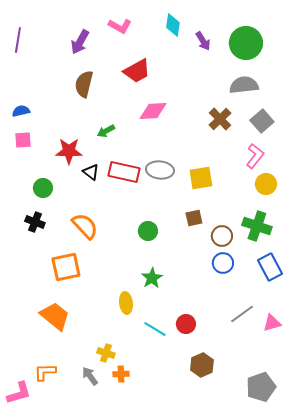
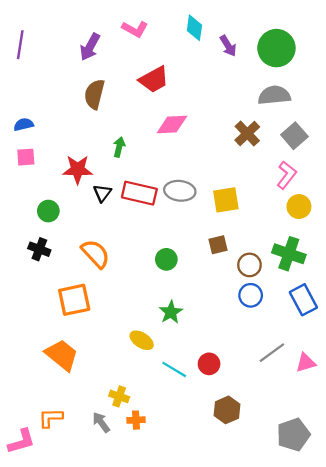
green arrow: (106, 131) -> (119, 147), turned 132
black triangle: (91, 172) -> (102, 193), turned 30
yellow ellipse: (126, 303) -> (142, 340), turned -50

